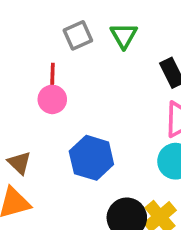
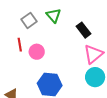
pink circle: (52, 99) -> (37, 52), moved

